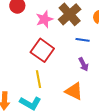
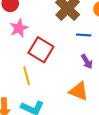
pink star: (44, 19) -> (19, 28), moved
yellow line: (38, 79) -> (27, 76), moved

